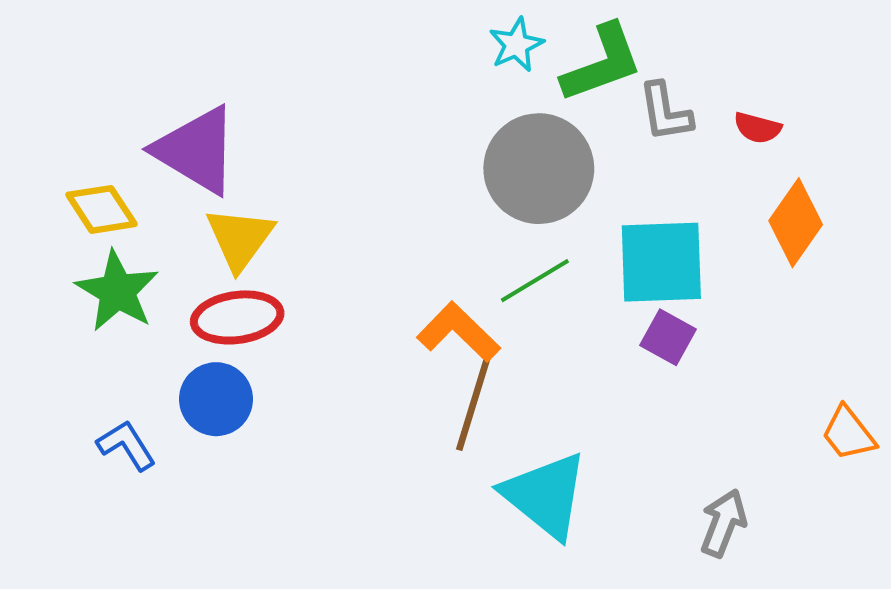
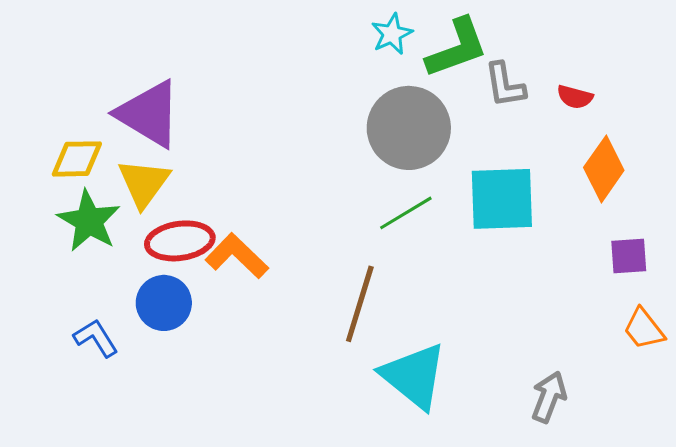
yellow diamond: (101, 209) -> (77, 159), turned -58
yellow triangle: (240, 238) -> (144, 183), moved
orange L-shape: (458, 332) -> (237, 256), moved
purple square: (668, 337) -> (629, 256), moved, turned -33

